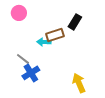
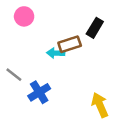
gray line: (23, 59) -> (14, 75), moved

